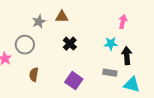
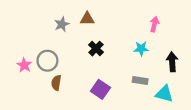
gray circle: (25, 45) -> (47, 61), moved
black arrow: (127, 56) -> (172, 62), moved

